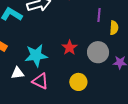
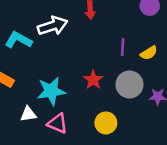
purple line: (99, 15) -> (123, 47), moved
yellow semicircle: (114, 28) -> (149, 53), turned 56

